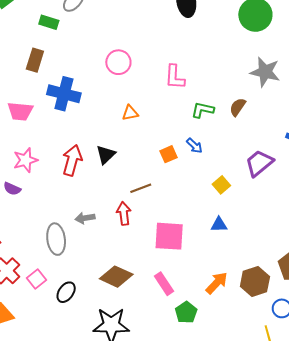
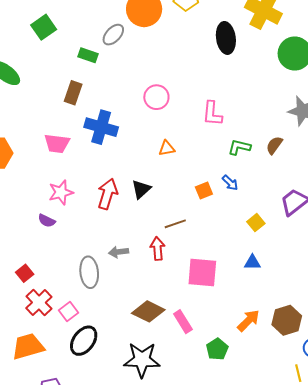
pink rectangle: (164, 284) -> (183, 322), moved
black ellipse: (66, 292) -> (84, 341), moved, size x1.4

